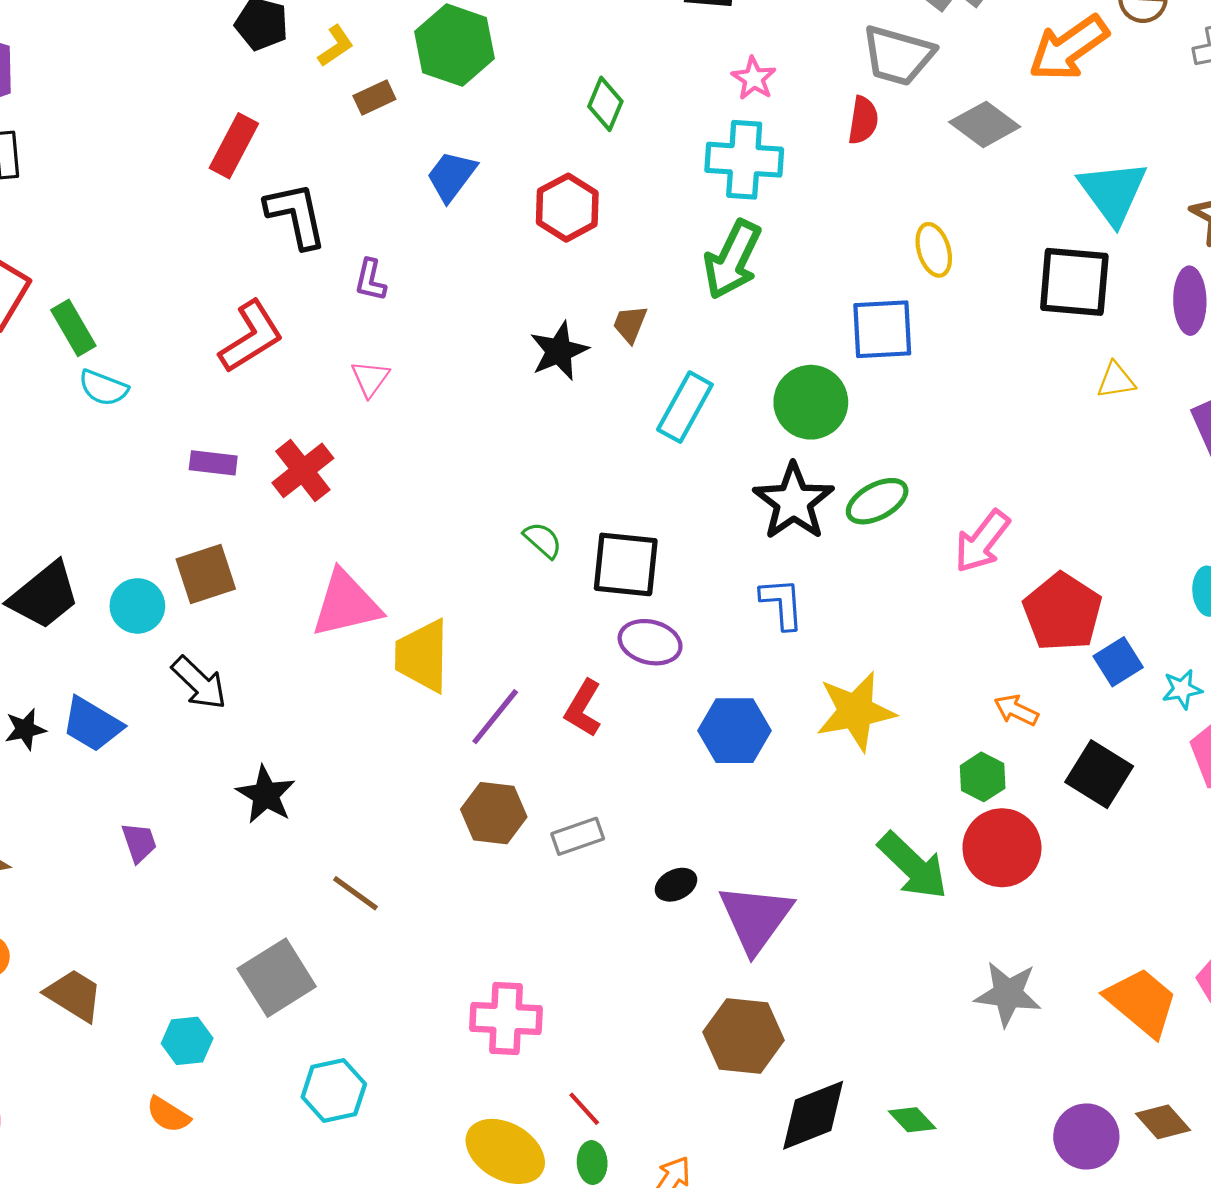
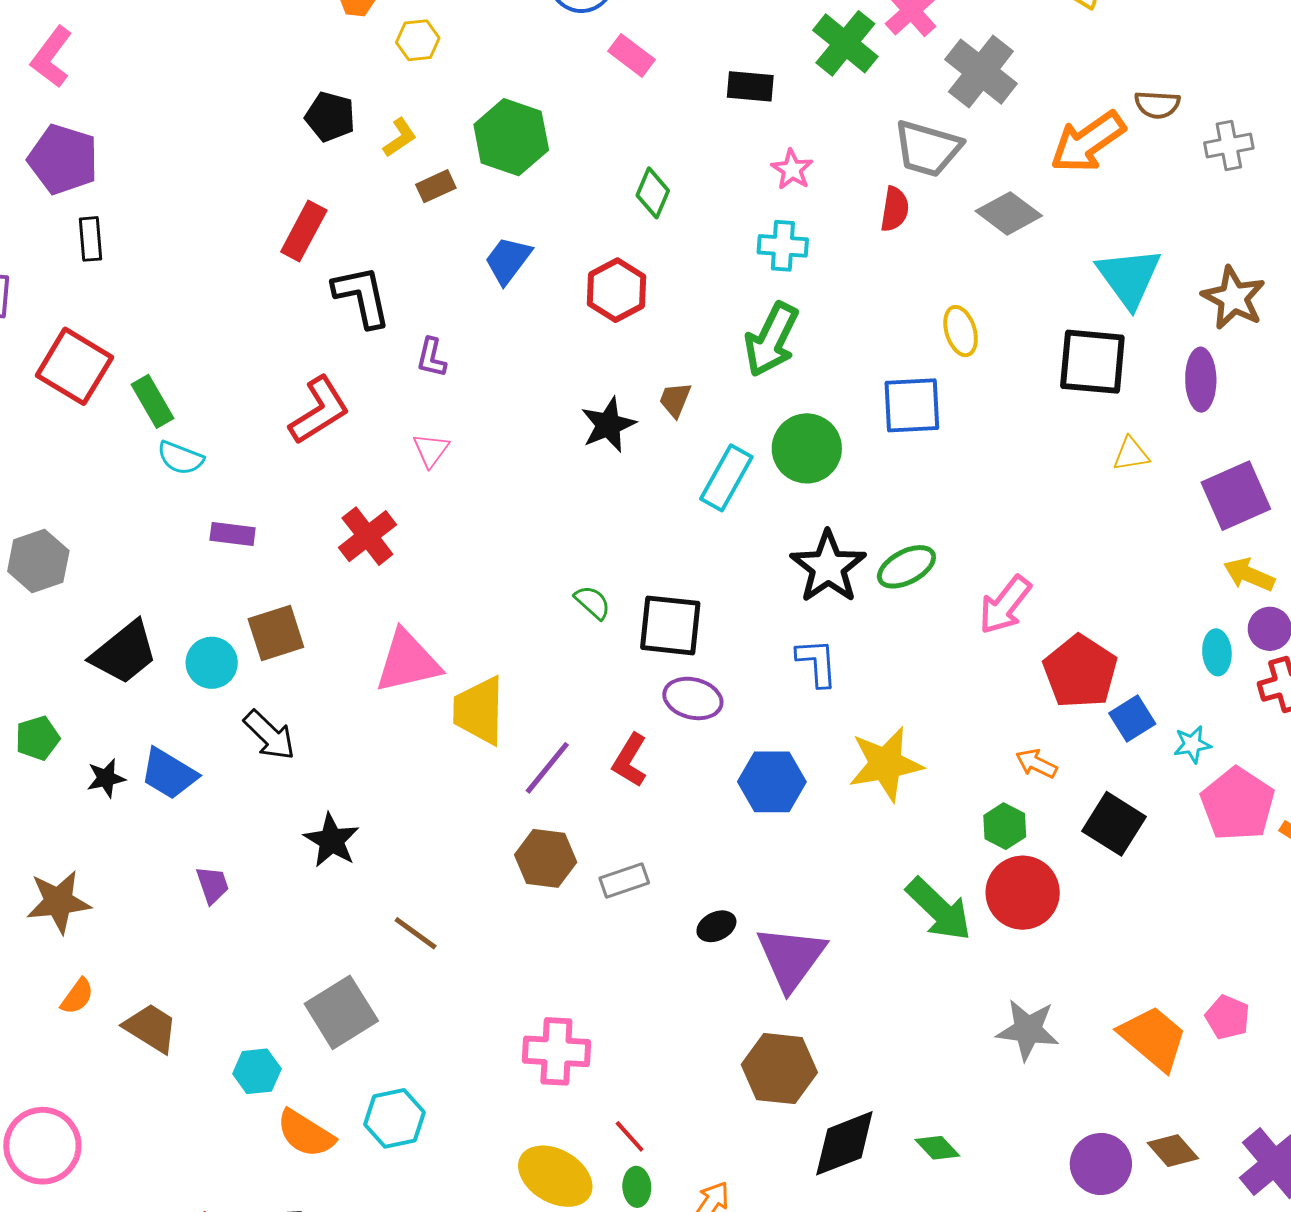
cyan cross: (744, 160) -> (783, 246), size x0.7
green circle: (811, 402) -> (807, 448), moved
purple rectangle: (213, 463) -> (233, 534), moved
orange semicircle: (168, 1115) -> (306, 1134), moved, size x1.4

